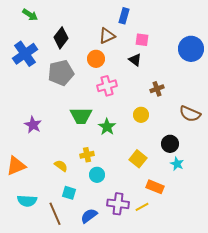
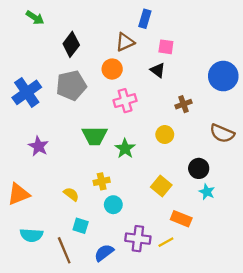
blue circle: (191, 49) -> (223, 76), moved
blue cross: (25, 54) -> (27, 92), moved

